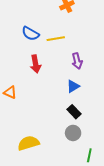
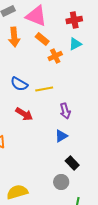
red arrow: (36, 64) -> (24, 114), turned -48
black rectangle: (74, 112) -> (72, 163), moved

